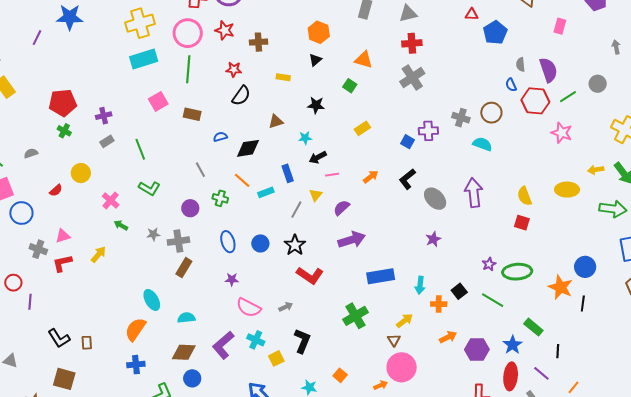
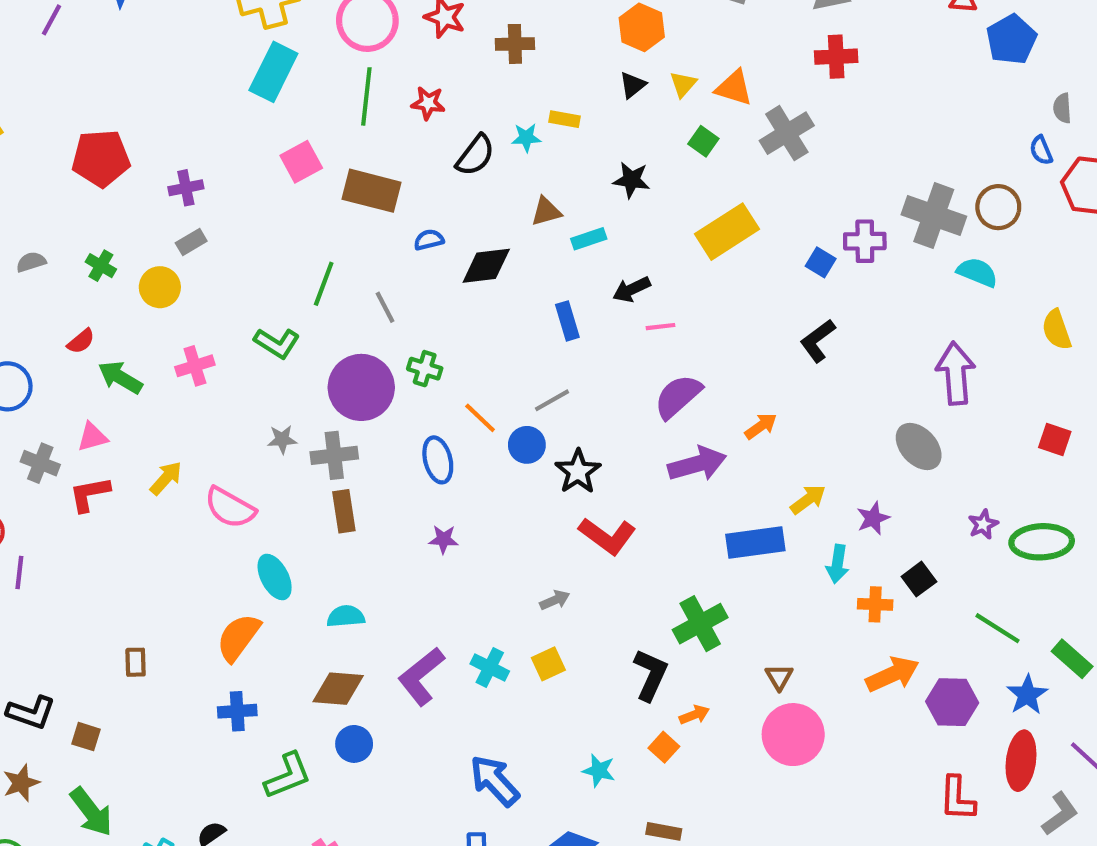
cyan rectangle: (144, 59) -> (273, 72), turned -48
red star: (234, 69) -> (428, 103), moved
gray cross: (412, 78) -> (787, 133), moved
brown rectangle: (192, 114) -> (371, 191), size x1.5
gray cross: (461, 118) -> (934, 216), size x1.6
yellow rectangle: (362, 128) -> (727, 232), size x1.8
green cross: (64, 131) -> (101, 266), moved
cyan star: (305, 138) -> (526, 138), moved
green line: (140, 149) -> (324, 284), moved, turned 40
yellow circle: (81, 173) -> (160, 287), moved
orange arrow: (371, 177) -> (761, 426), moved
orange line: (242, 180) -> (480, 418), moved
cyan rectangle: (266, 192) -> (589, 239), moved
yellow triangle: (316, 195) -> (683, 84), moved
yellow semicircle: (524, 196) -> (1057, 330), moved
gray ellipse: (435, 199) -> (919, 446), moved
pink cross: (111, 200) -> (195, 366), turned 30
purple circle: (190, 208) -> (361, 387), size x1.8
purple semicircle: (341, 208) -> (678, 396), size x1.4
gray line: (296, 210) -> (552, 400), moved, turned 30
green arrow: (121, 225) -> (120, 377), moved, size x1.5
purple star: (433, 239) -> (873, 518), moved
blue circle: (260, 243) -> (527, 445), moved
brown rectangle: (184, 268) -> (344, 511), turned -42
green line: (493, 300) -> (997, 628), moved
pink semicircle: (249, 308) -> (230, 508), moved
yellow arrow: (405, 321) -> (808, 499), moved
orange arrow: (448, 337) -> (893, 674), size x1.4
black L-shape: (59, 338) -> (31, 712), moved, turned -40
black L-shape: (302, 341) -> (650, 675), moved
yellow square: (276, 358) -> (548, 664), moved
brown square: (64, 379) -> (86, 737), size x0.6
orange arrow: (381, 385) -> (694, 715), moved

